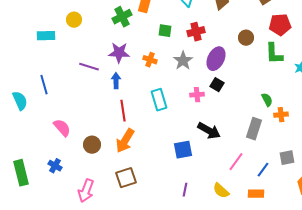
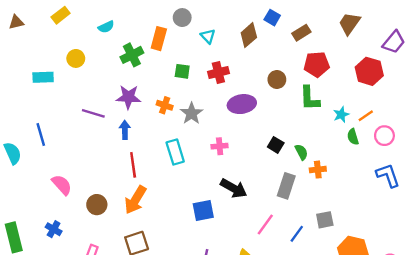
purple ellipse: (216, 59) -> (242, 104), turned 55
gray star: (183, 61) -> (192, 113), moved
black square: (217, 85) -> (276, 145), moved

